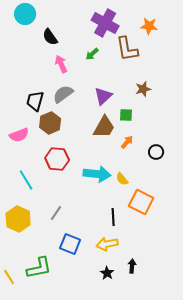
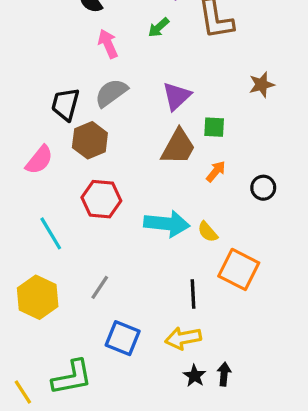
brown star: (143, 89) -> (262, 85), moved
pink semicircle: (19, 135) -> (39, 160), turned -30
black star: (107, 273) -> (195, 376), moved

